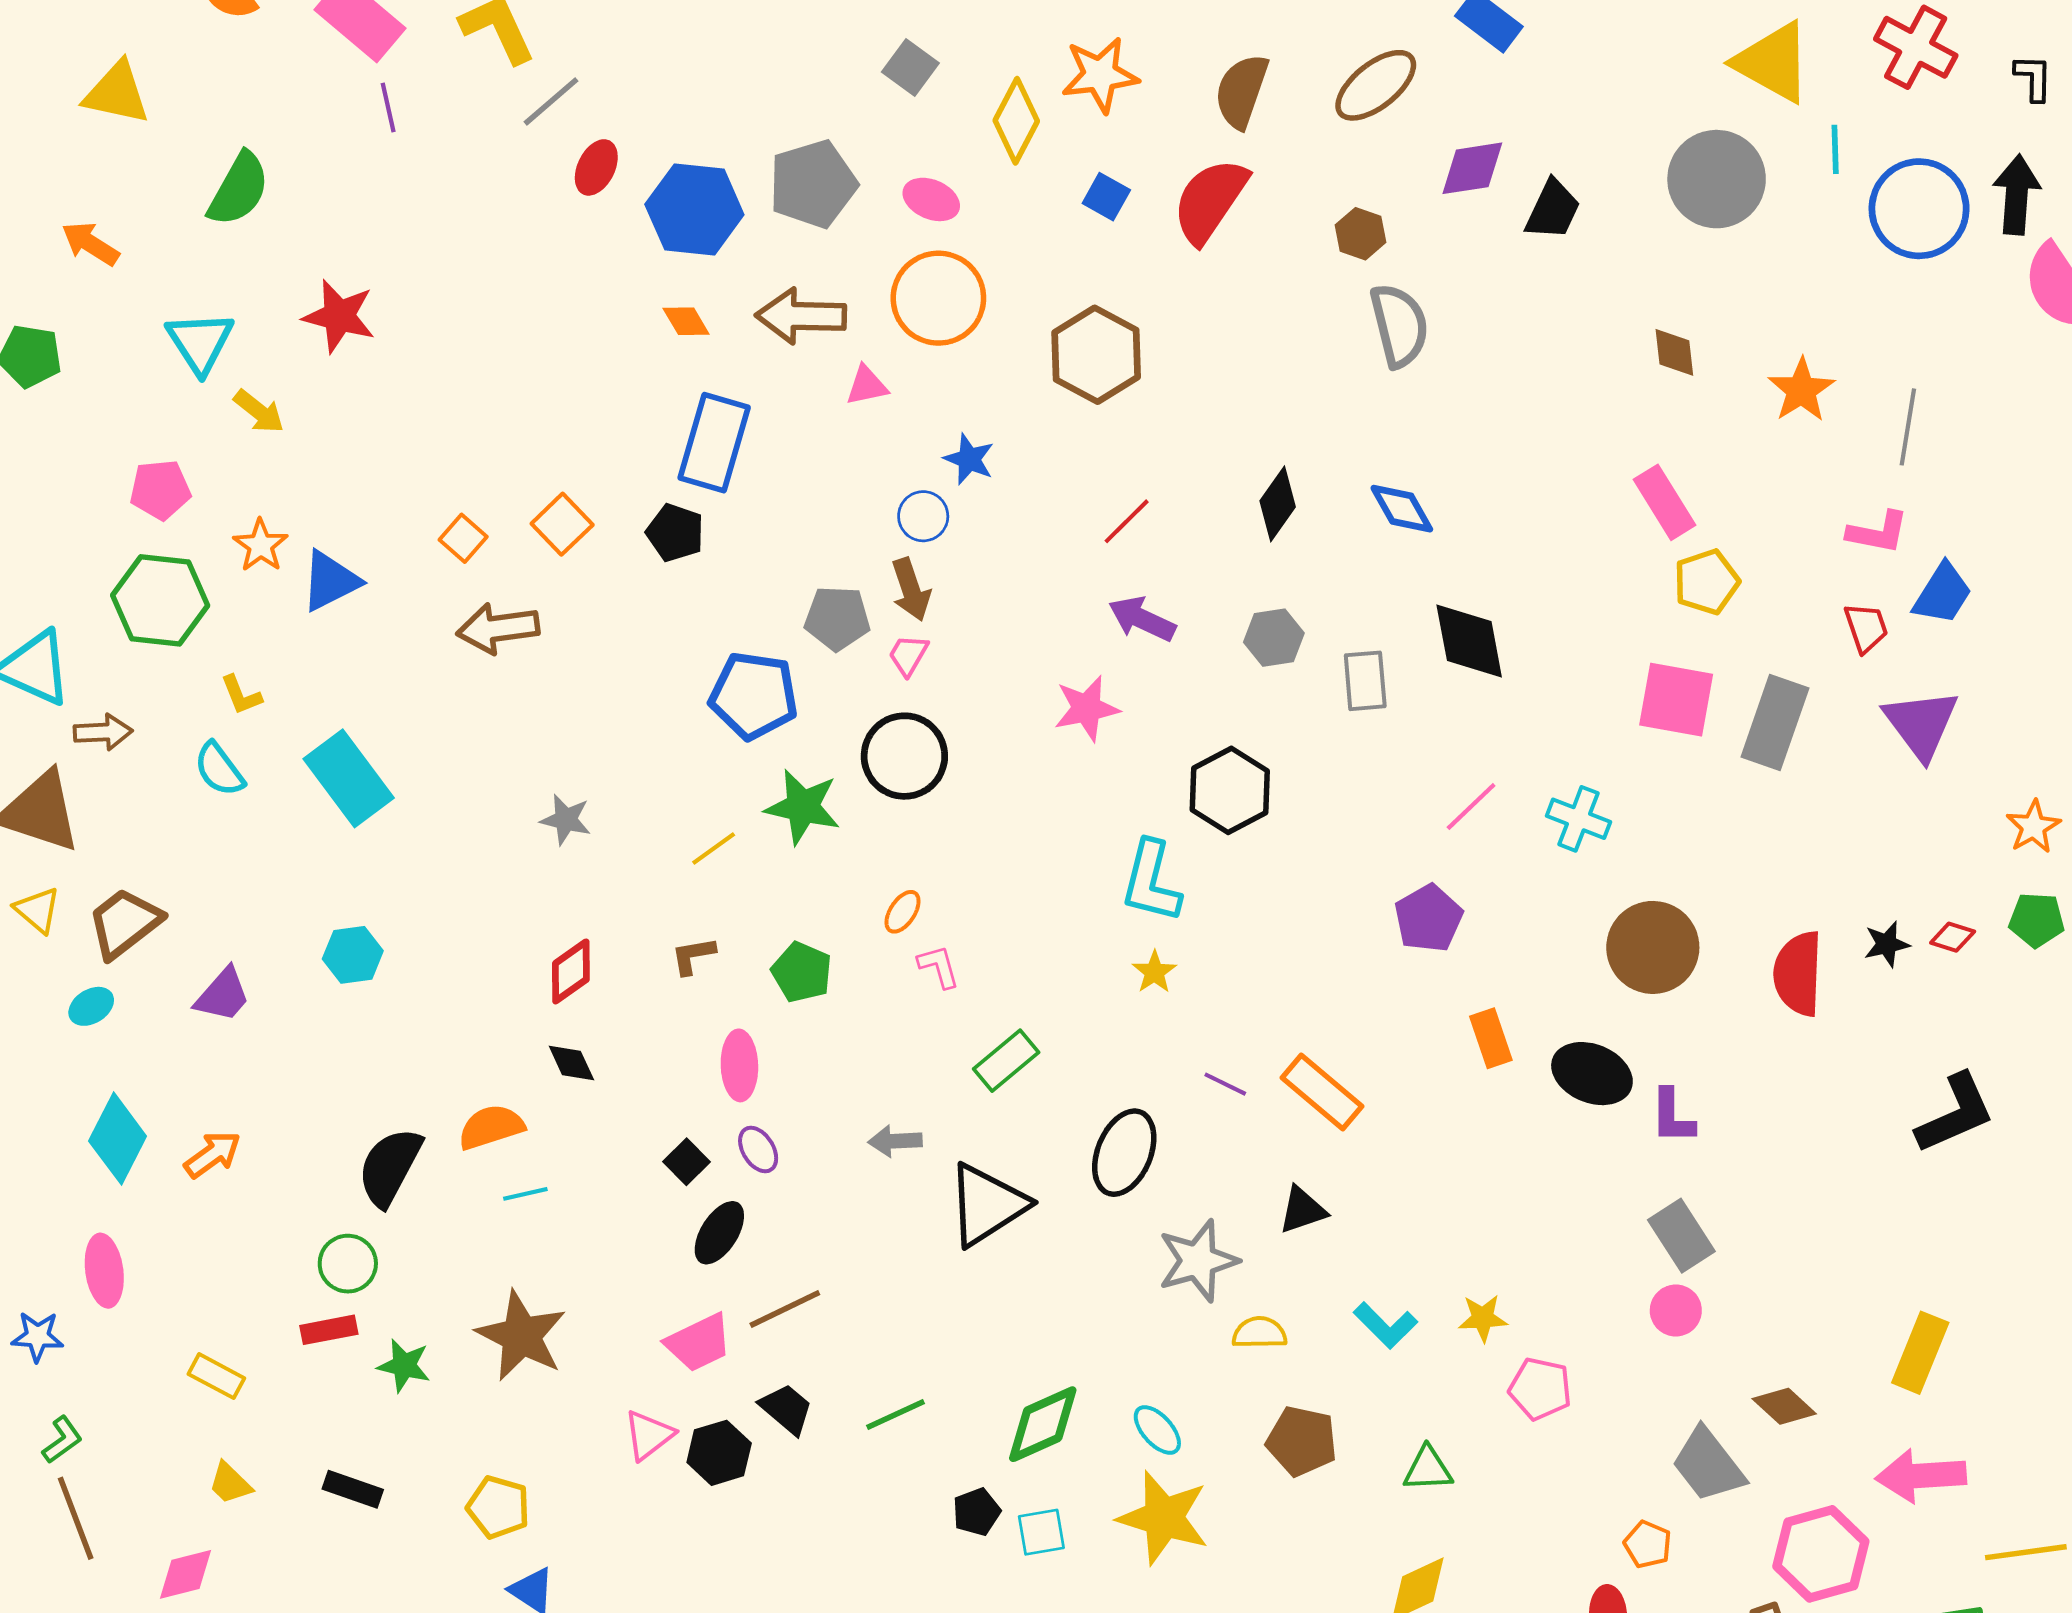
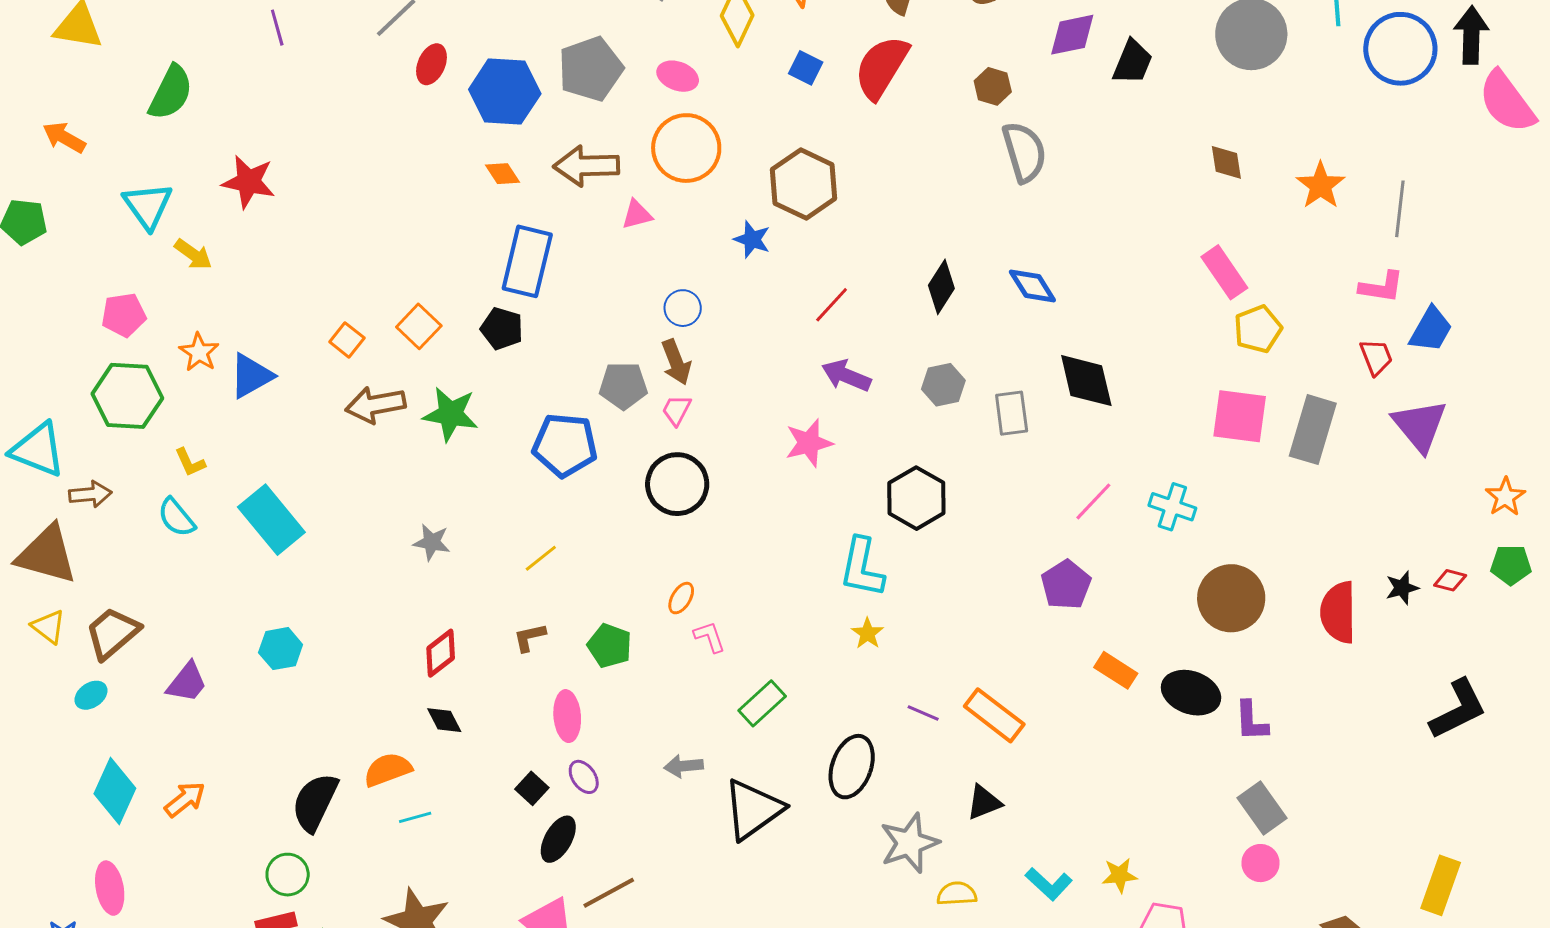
blue star: (969, 459) -> (752, 239), moved
green star: (803, 807) -> (451, 414), moved
orange rectangle: (1491, 1038) -> (1116, 670), turned -36

